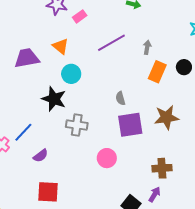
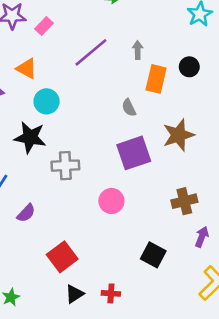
gray semicircle: (120, 98) -> (129, 108), moved
red square: (48, 192) -> (62, 257), moved, turned -30
purple arrow: (155, 194) -> (202, 237), moved

